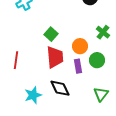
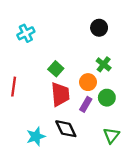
green cross: (103, 32) -> (104, 64), moved
red line: (16, 60) -> (14, 87), moved
purple rectangle: (78, 66) -> (86, 104), turned 40

